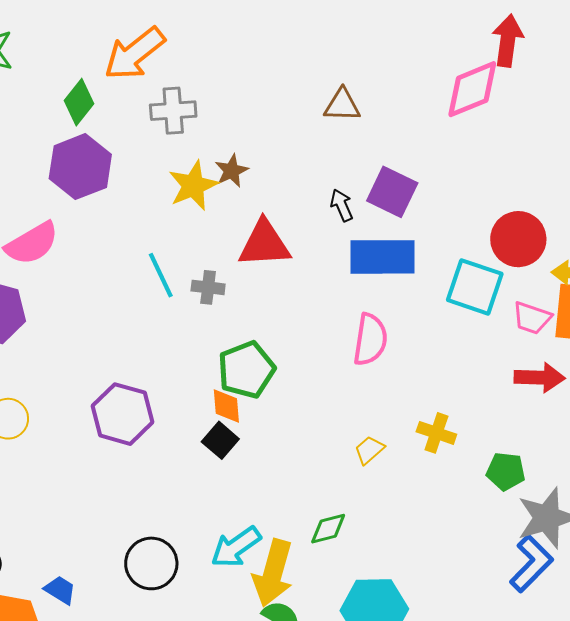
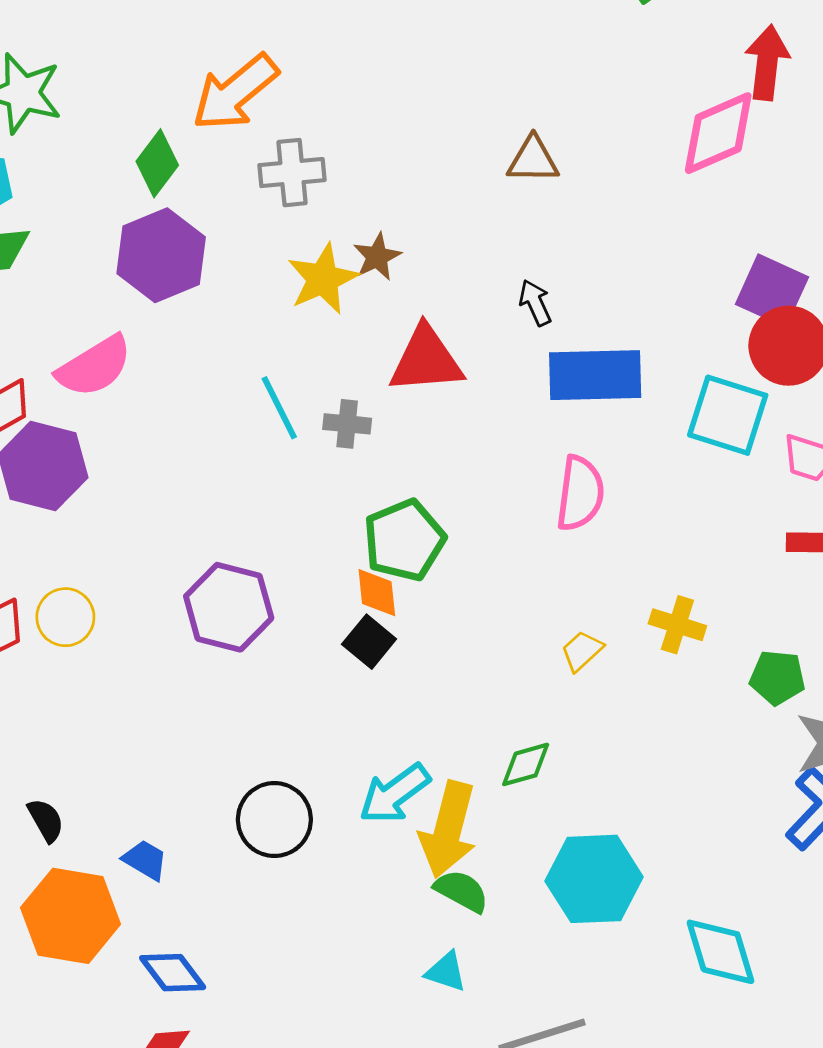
purple square: (392, 192) -> (772, 291), moved

